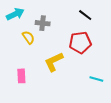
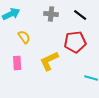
gray cross: (43, 23) -> (51, 14), moved
pink rectangle: (21, 76) -> (17, 63), moved

